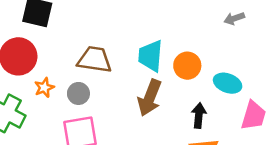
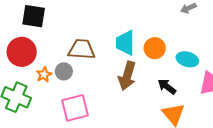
gray circle: (78, 93) -> (64, 71), moved
black arrow: (199, 116) -> (167, 87), turned -54

